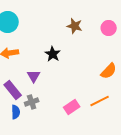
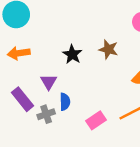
brown star: (75, 26) -> (108, 49), moved
blue semicircle: (16, 112) -> (65, 102), moved

